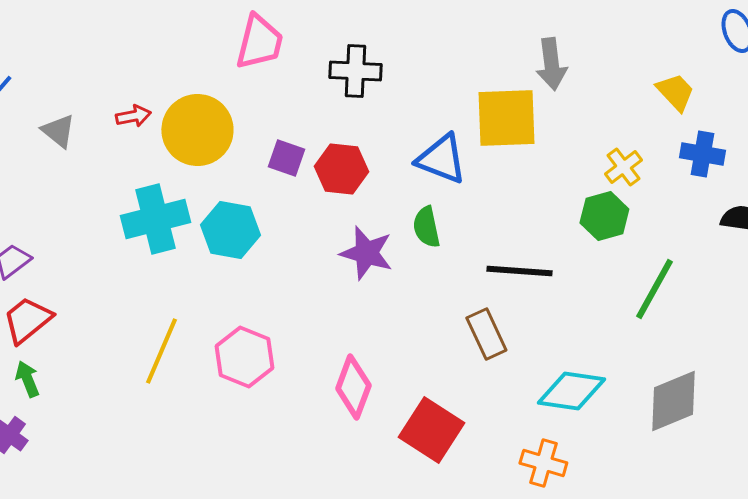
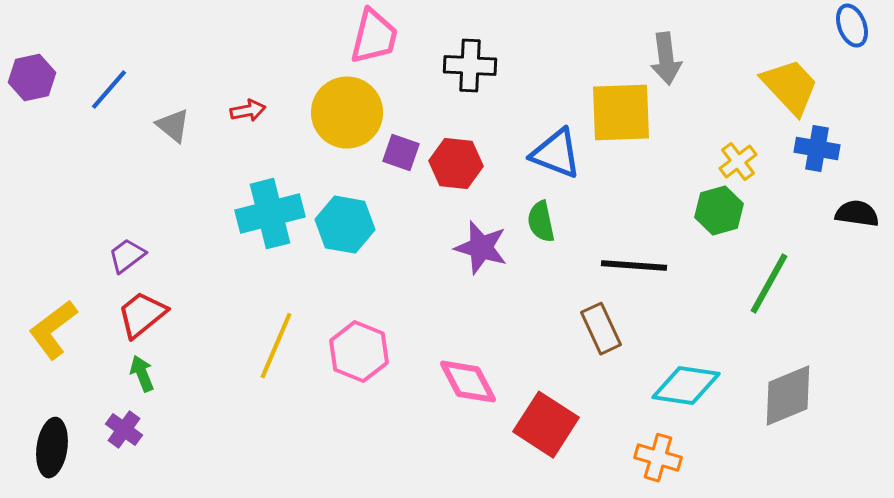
yellow trapezoid: (675, 92) -> (790, 87), size x1.5
yellow circle: (197, 130) -> (347, 113), moved
pink diamond: (353, 387) -> (468, 382), turned -48

